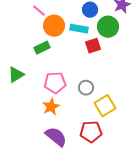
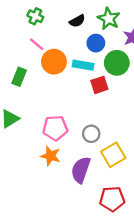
green rectangle: (42, 48) -> (19, 77), moved, turned -42
orange star: (51, 107) -> (50, 156), turned -30
red pentagon: (91, 132) -> (112, 199), moved
purple semicircle: (56, 137) -> (81, 170), moved, turned -110

